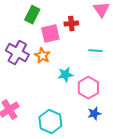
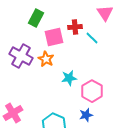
cyan line: (95, 51) -> (92, 38), moved, turned 40
blue star: (94, 114) -> (86, 115), moved

